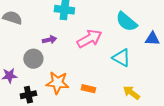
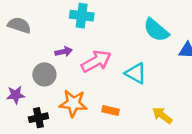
pink arrow: (89, 39) -> (96, 61), moved
cyan triangle: (121, 58) -> (136, 73), moved

